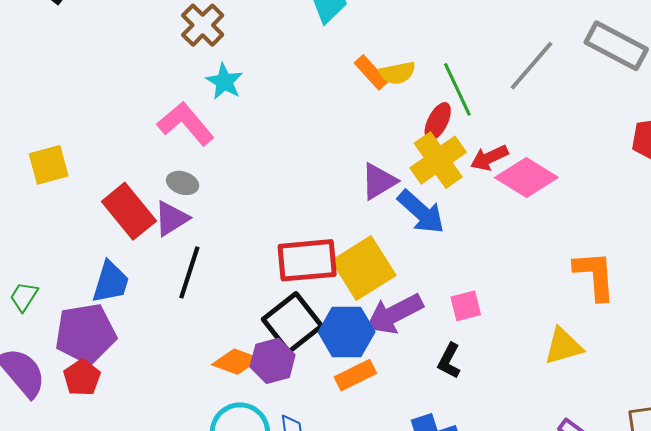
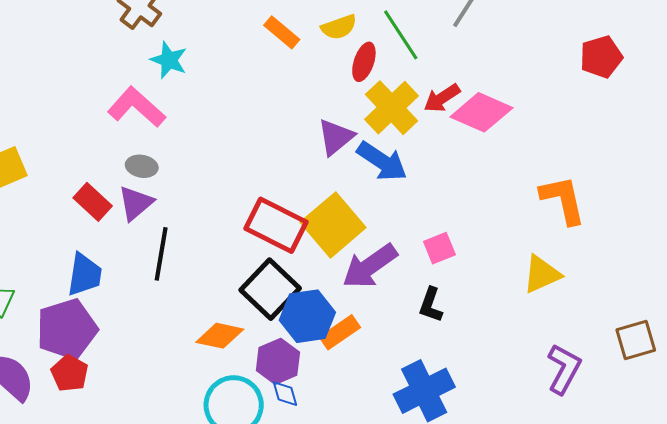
orange rectangle: (371, 72) -> (282, 32), moved
red ellipse: (438, 121) -> (364, 62), moved
red rectangle: (129, 211) -> (93, 202), size x0.7
red rectangle: (307, 260) -> (276, 225), turned 40
blue hexagon: (347, 332) -> (307, 316), moved
purple hexagon: (273, 361) -> (278, 361), moved

